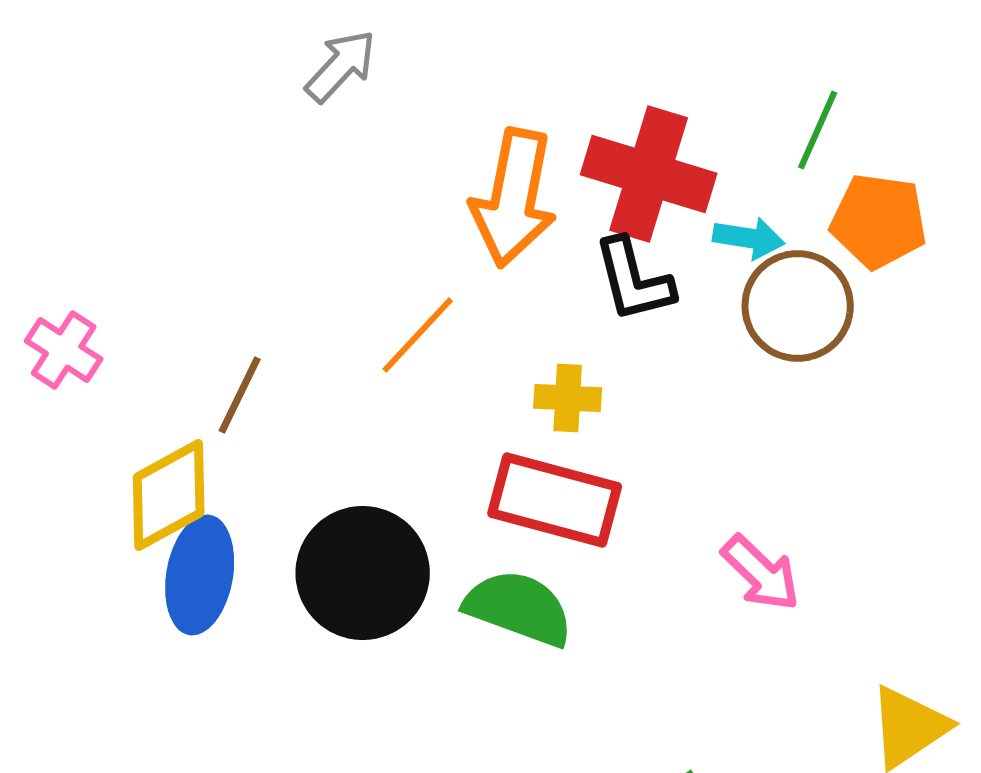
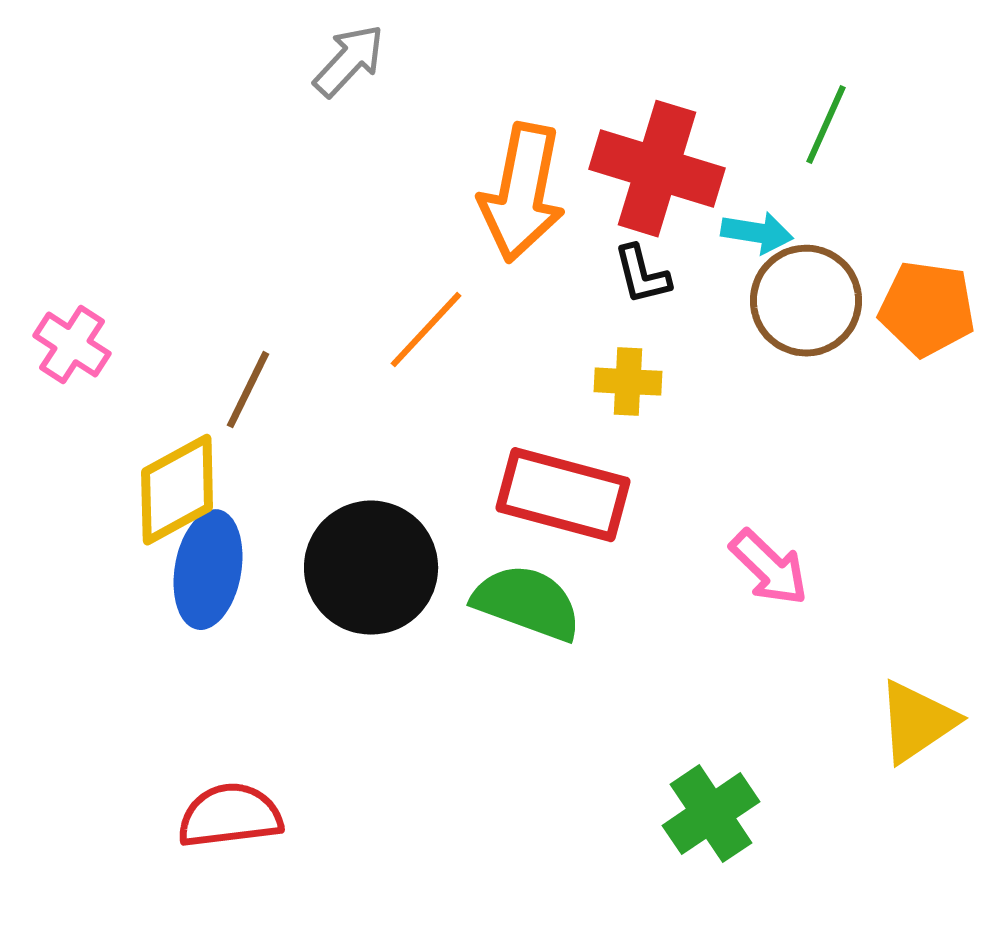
orange pentagon: (879, 221) -> (927, 309), moved
black L-shape: (634, 280) -> (642, 275), size x0.7
yellow cross: (568, 398) -> (628, 382), moved

